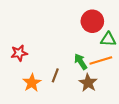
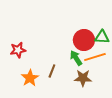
red circle: (92, 21) -> (84, 40), moved
brown star: (88, 83) -> (83, 78), turned -30

